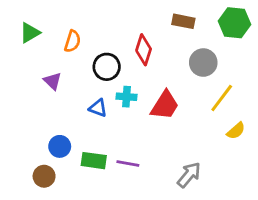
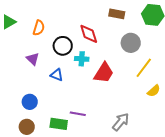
red diamond: (144, 50) -> (89, 34), turned -35
purple triangle: (53, 81) -> (33, 59), moved
cyan cross: (126, 97) -> (82, 59), moved
green rectangle: (94, 161) -> (59, 124), moved
brown circle: (44, 176) -> (27, 127), moved

